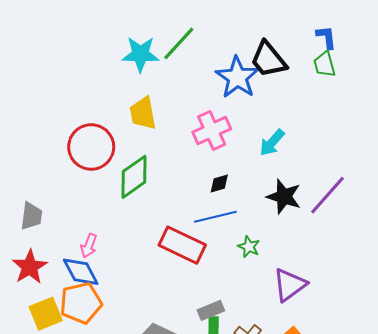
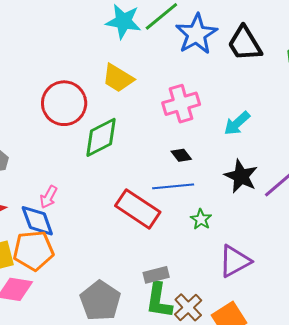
blue star: (237, 77) -> (196, 34), moved
yellow trapezoid: (143, 113) -> (118, 78), turned -56
black diamond: (219, 183) -> (181, 155), turned 60

